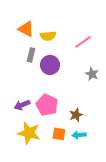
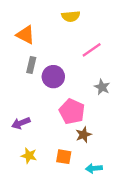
yellow semicircle: (48, 36) -> (71, 16), moved
pink pentagon: (47, 105) -> (72, 111), moved
yellow star: (29, 133) -> (29, 156), size x0.6
cyan arrow: (79, 135) -> (94, 168), moved

